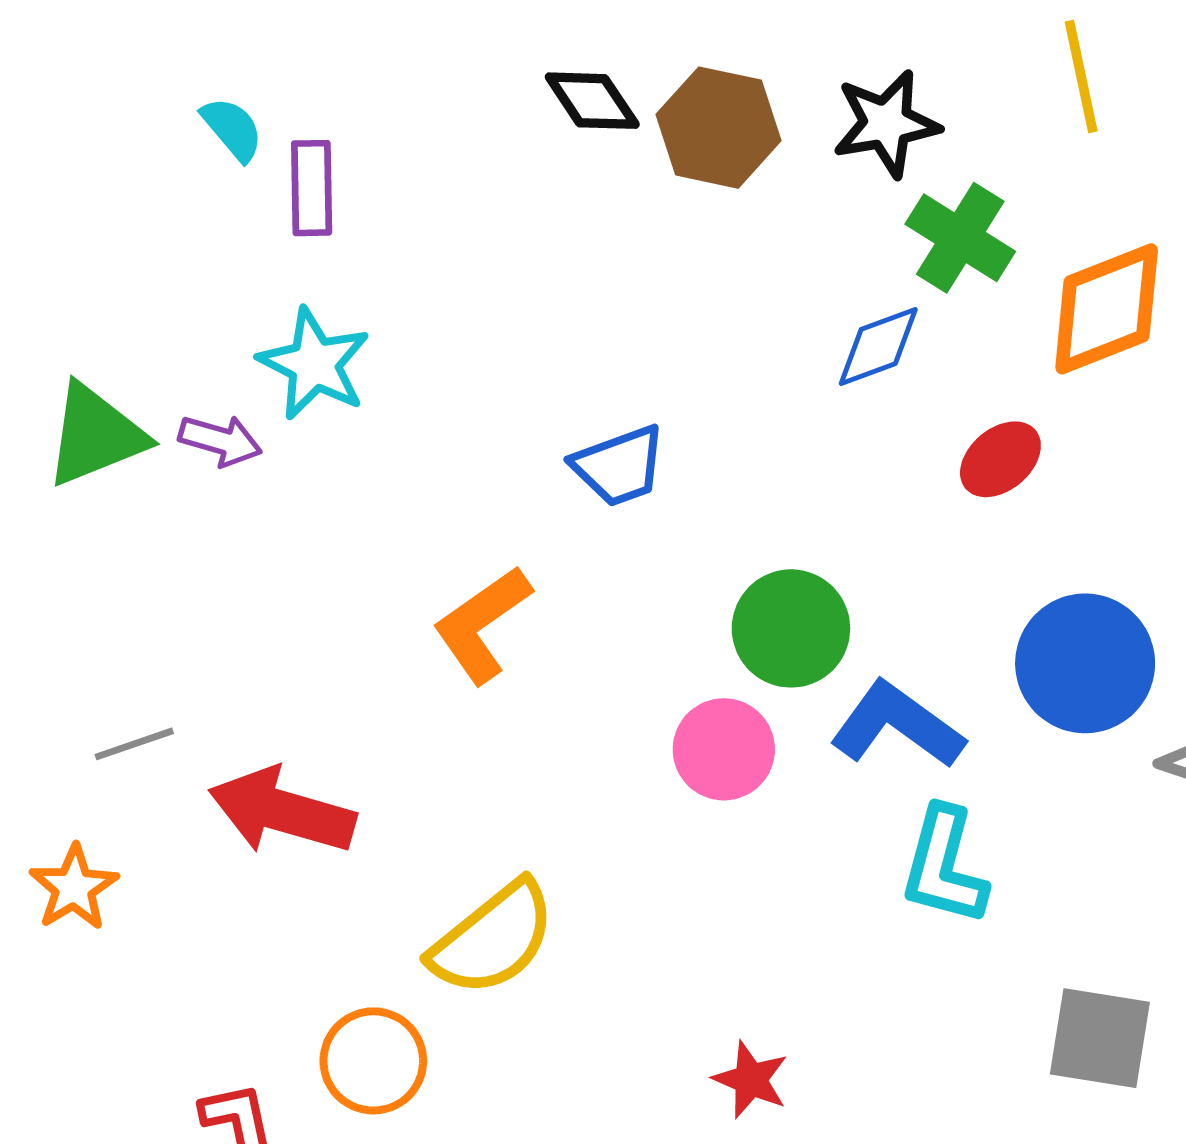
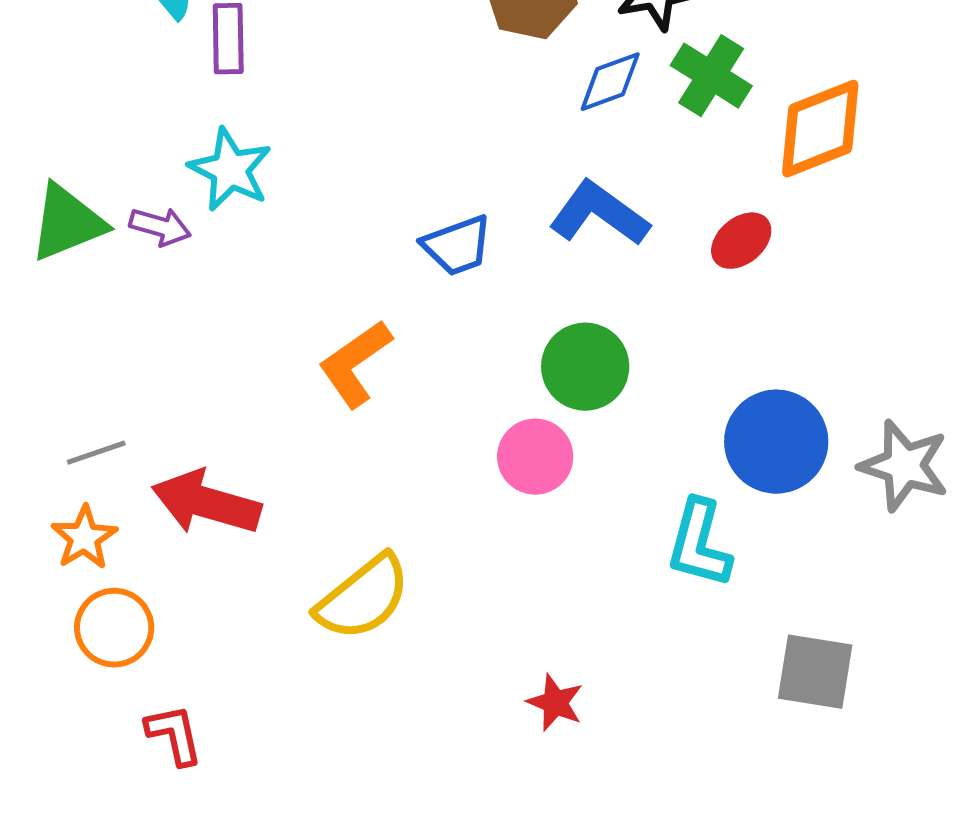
blue diamond: (878, 346) -> (610, 82), moved
blue circle: (1085, 663) -> (776, 442), moved
blue L-shape: (897, 725) -> (599, 214), moved
orange star: (74, 888) -> (84, 538), moved
orange circle: (373, 1061) -> (114, 628), moved

